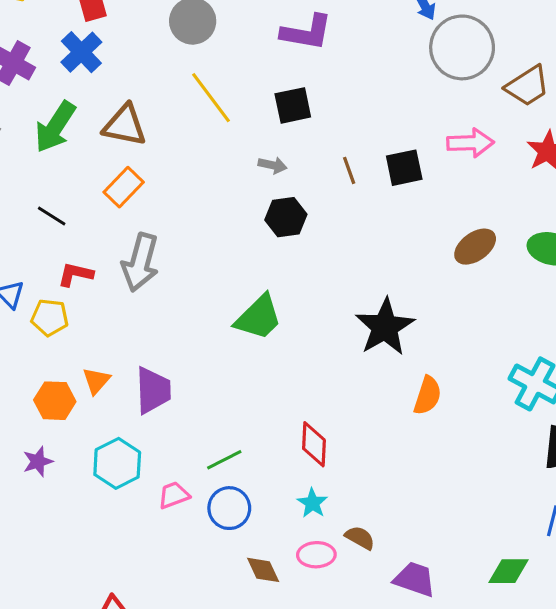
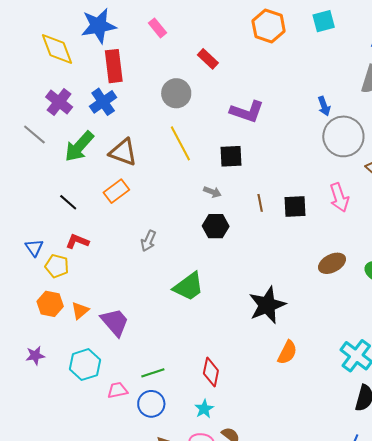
pink arrow: (470, 143) -> (339, 197), turned 64
gray arrow: (140, 262) -> (148, 241), moved, size x0.6
purple trapezoid: (153, 390) -> (115, 322), turned -48
orange hexagon: (55, 401) -> (50, 304), moved

